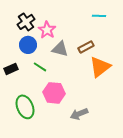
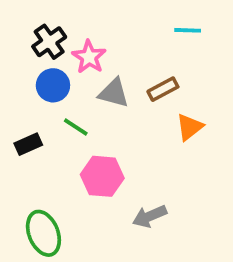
orange triangle: (100, 67) -> (190, 127), size x0.7
black rectangle: (11, 69) -> (28, 144), moved
green ellipse: (25, 107) -> (43, 233), moved

